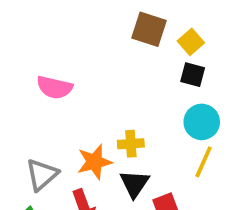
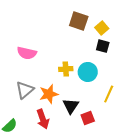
cyan circle: (202, 122) -> (88, 72), moved
yellow cross: (131, 144) -> (66, 69), moved
gray triangle: (42, 175) -> (25, 90), moved

